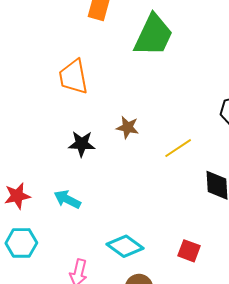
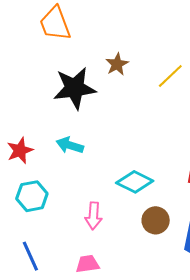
brown star: (128, 127) -> (117, 64), turned -30
black star: (82, 144) -> (75, 88), size x1.6

